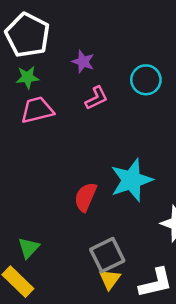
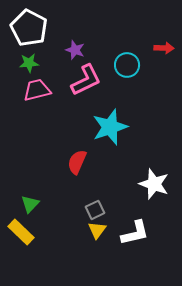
pink L-shape: (96, 98) -> (86, 80), size x1.6
cyan star: (131, 180) -> (110, 127), moved
gray square: (107, 255) -> (95, 210), size x0.7

